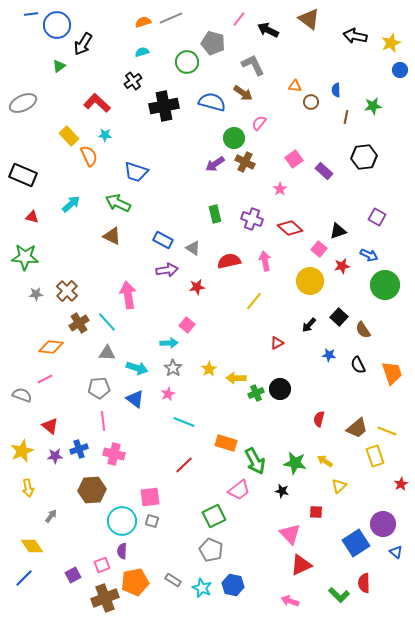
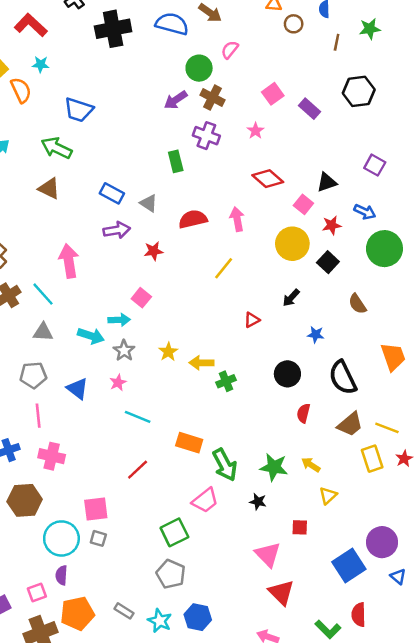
purple cross: (252, 219) -> (206, 136), moved
black square: (339, 317) -> (328, 262), moved
black semicircle: (358, 365) -> (343, 378), moved, size x1.6
cyan arrow: (137, 368) -> (91, 336), moved
black circle: (280, 389) -> (287, 374), moved
red star: (401, 484) -> (404, 459), moved
red triangle: (301, 565) -> (281, 593), turned -50

